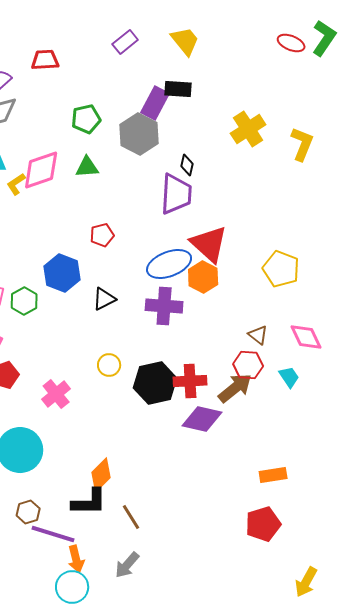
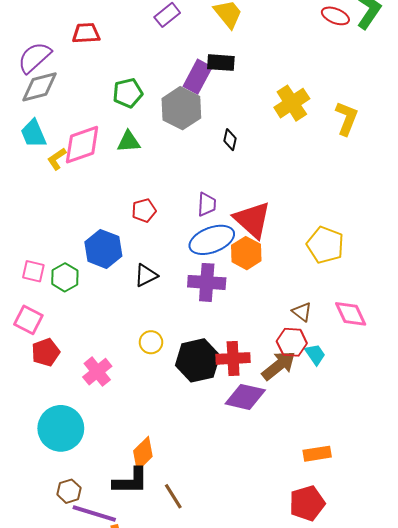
purple trapezoid: (176, 194) -> (207, 204), moved, size x0.6
cyan trapezoid: (289, 377) -> (315, 354), moved

